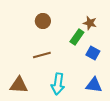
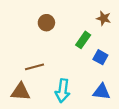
brown star: (90, 23) -> (104, 18), moved
brown line: (42, 55) -> (35, 67), moved

